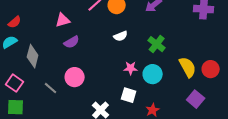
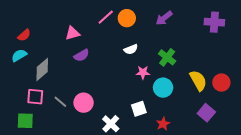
gray diamond: (33, 56) -> (42, 69), turned 35
pink star: (131, 68) -> (143, 72), moved
pink circle: (75, 77) -> (84, 103), moved
pink square: (15, 83) -> (35, 97), moved, turned -30
white square: (129, 95) -> (139, 109), turned -35

